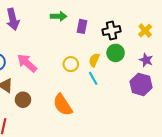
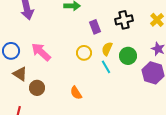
purple rectangle: (82, 26) -> (95, 27), moved, turned -32
green circle: (116, 53) -> (128, 56), moved
orange semicircle: (63, 105) -> (76, 93), size x0.6

